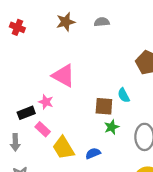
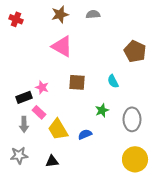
pink triangle: (63, 76) -> (62, 46), moved
brown square: (104, 106) -> (77, 82), moved
gray arrow: (15, 142) -> (24, 124), moved

